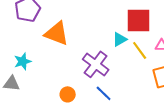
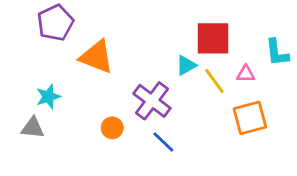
orange circle: (68, 94) -> (112, 128), moved

